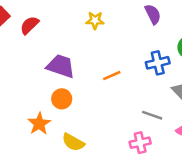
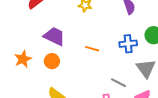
orange line: (112, 76) -> (92, 49), turned 32
orange star: (39, 124) -> (23, 59), moved

